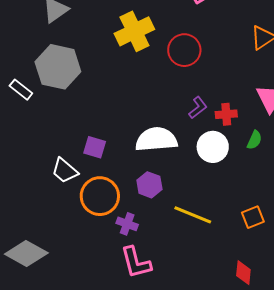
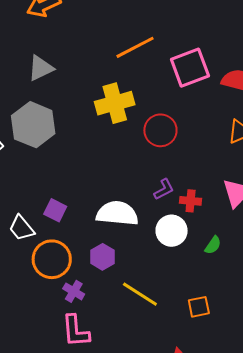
green semicircle: (254, 140) -> (213, 245), moved

